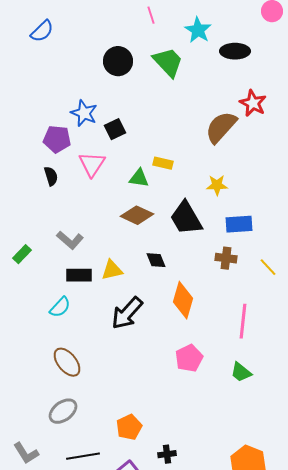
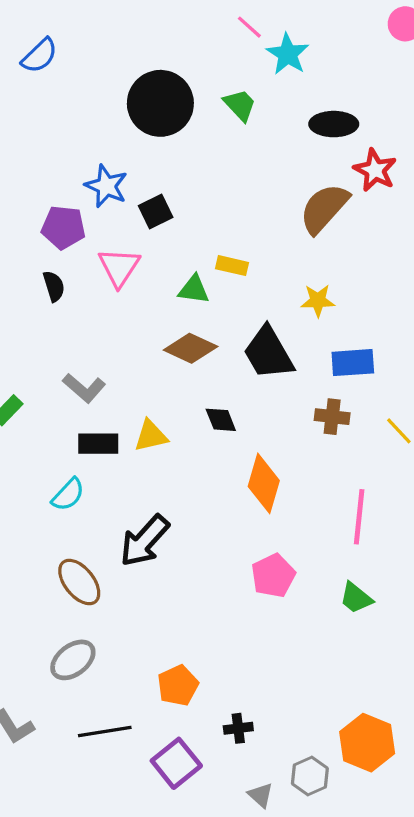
pink line: (151, 15) -> (249, 27), moved, turned -30
black ellipse: (235, 51) -> (334, 124), moved
black circle: (118, 61) -> (160, 103), size x1.4
green trapezoid: (168, 62) -> (240, 105), size x0.7
black arrow: (127, 313) -> (144, 541), moved

